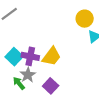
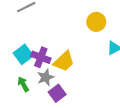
yellow circle: (85, 19) -> (96, 22), moved
gray star: (28, 75) -> (46, 77), moved

